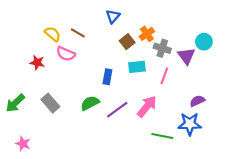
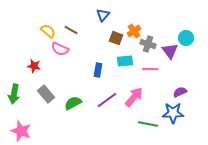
brown square: (127, 42) -> (116, 38), turned -32
red star: (37, 62) -> (34, 66), moved
pink line: (164, 76) -> (150, 69), turned 70
green arrow: (15, 103) -> (14, 94), turned -36
green semicircle: (90, 103) -> (73, 103), moved
pink star: (23, 144) -> (21, 131), size x1.5

